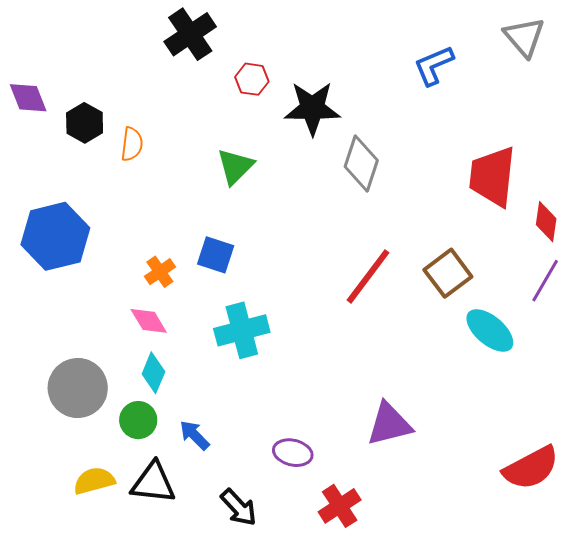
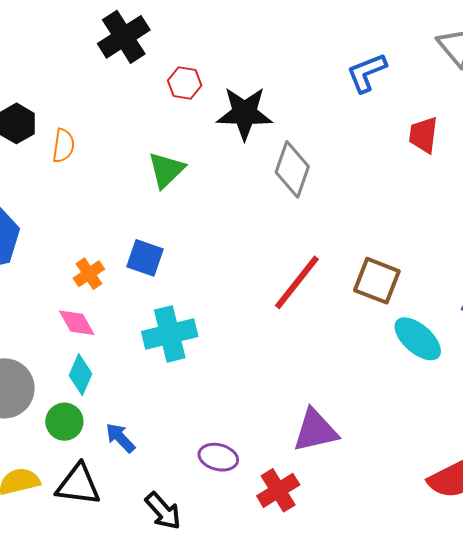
red trapezoid: (492, 176) -> (423, 135), moved, size x0.6
brown square: (448, 273) -> (377, 281), turned -33
red cross: (340, 506) -> (278, 490), moved

